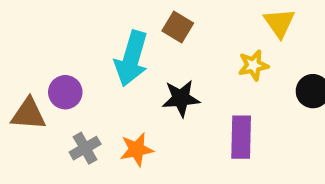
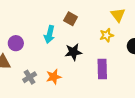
cyan arrow: (131, 58) -> (49, 34), size x0.7
purple circle: (65, 92) -> (16, 43), moved

